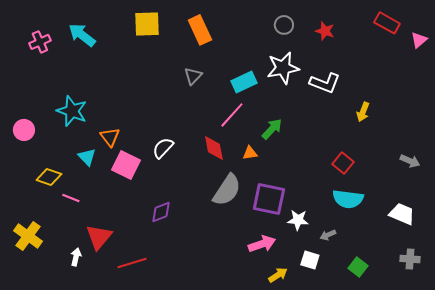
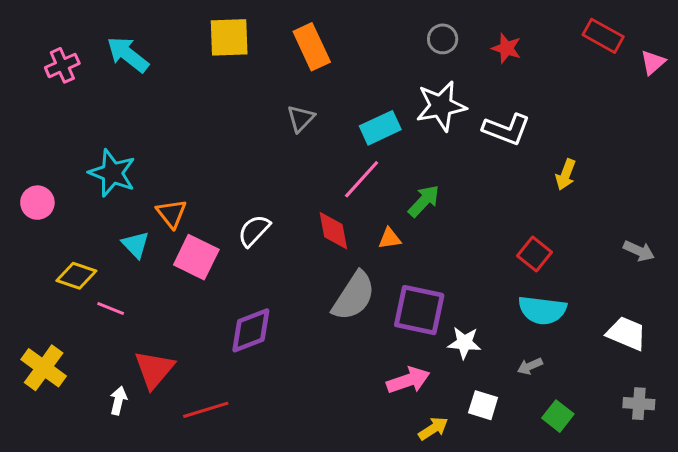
purple diamond: (161, 212) -> (251, 330), size x1.4
gray arrow: (328, 235) -> (530, 366), moved

